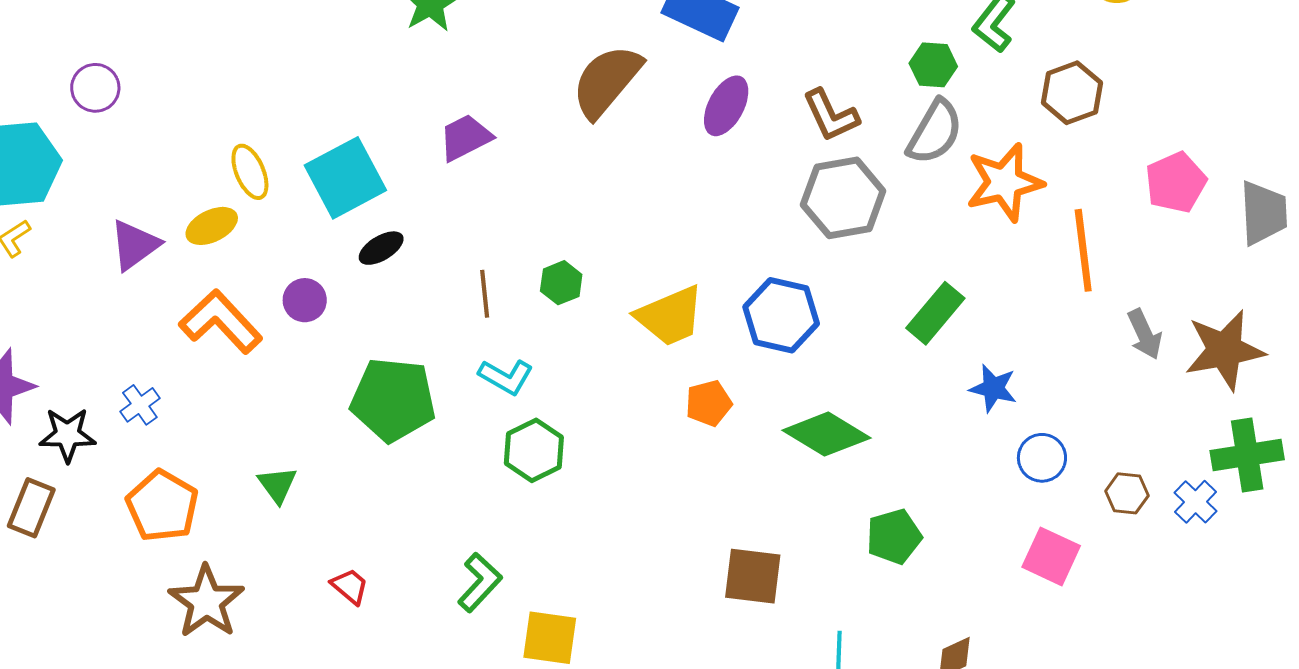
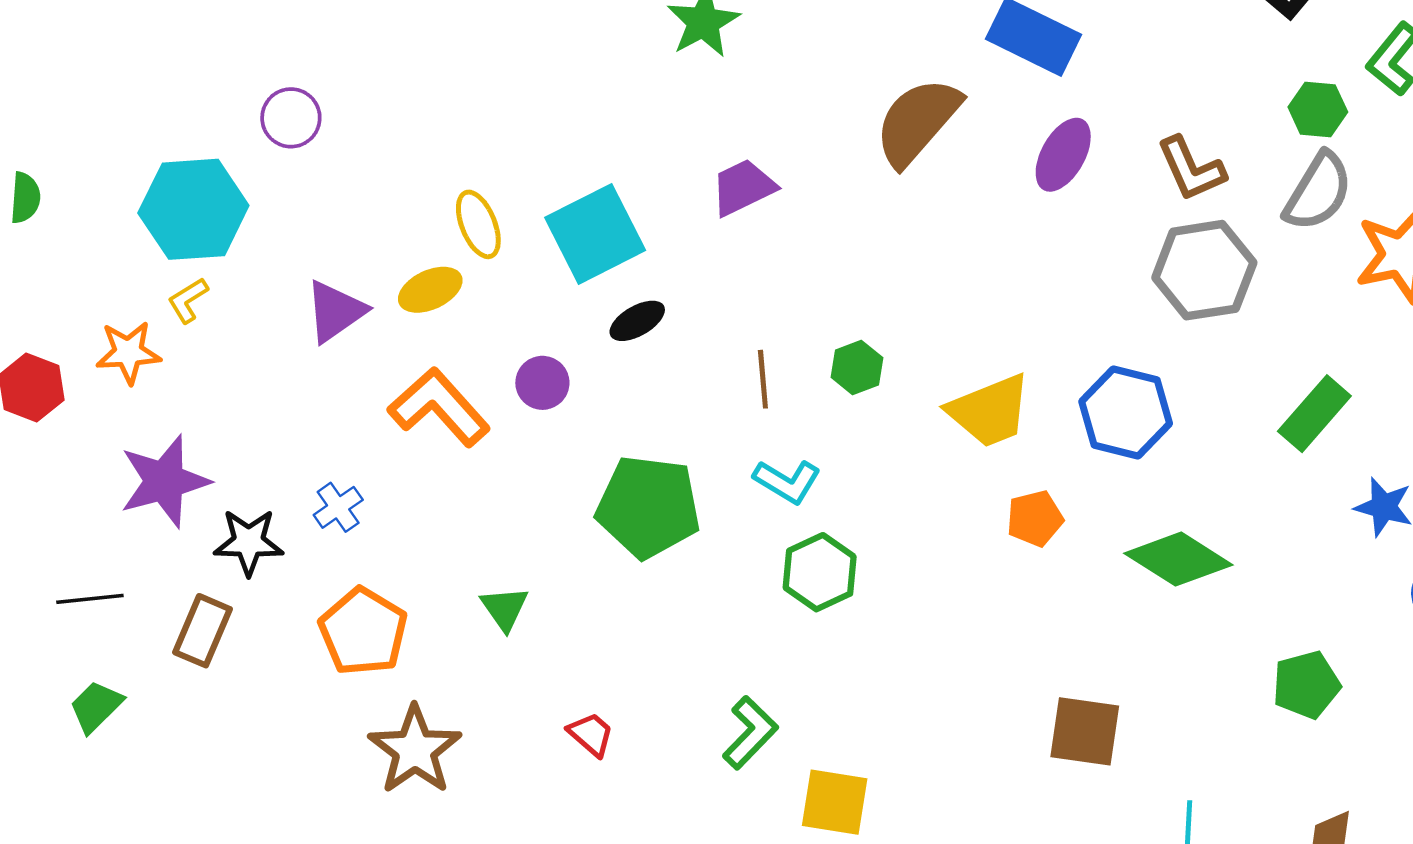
green pentagon: (894, 537) -> (1306, 685), moved

